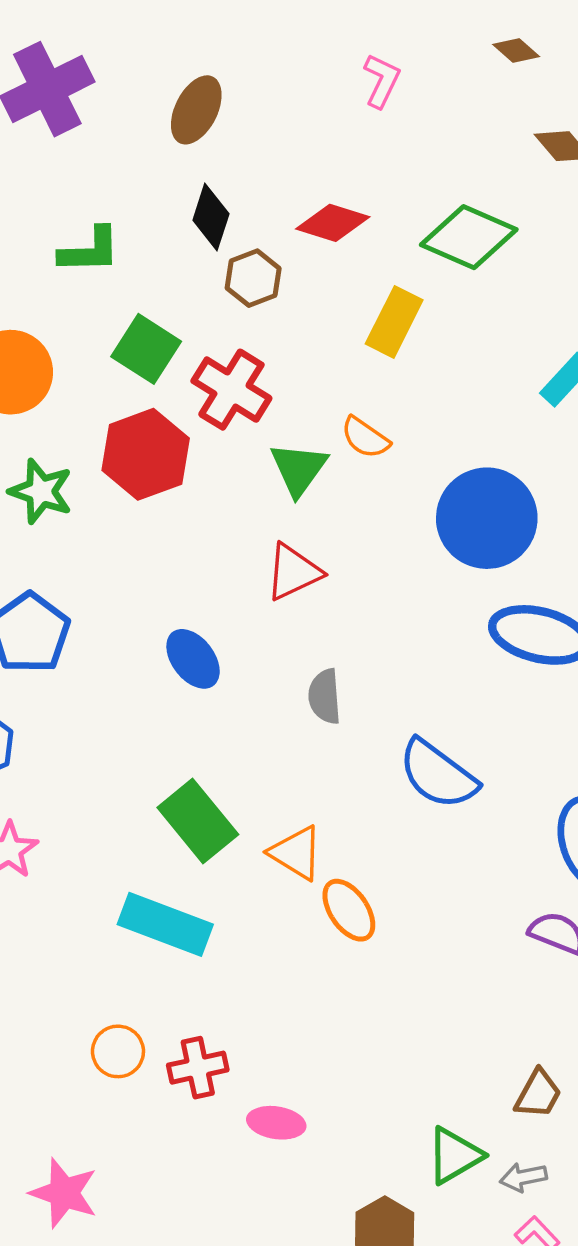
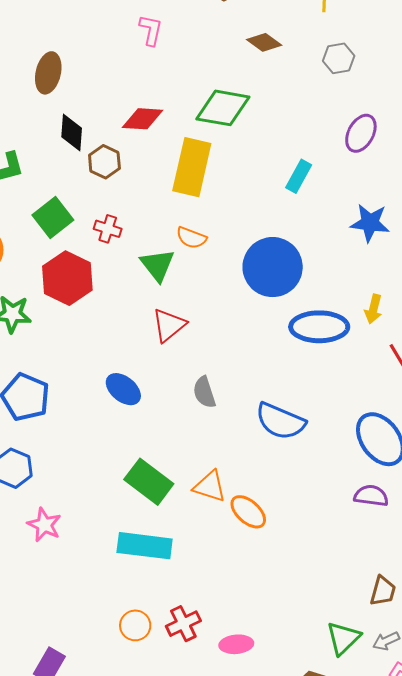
yellow rectangle: (394, 322) -> (192, 167), size x1.4
green square: (146, 349) -> (53, 217), turned 33
red cross: (231, 390) -> (108, 229), size x0.6

